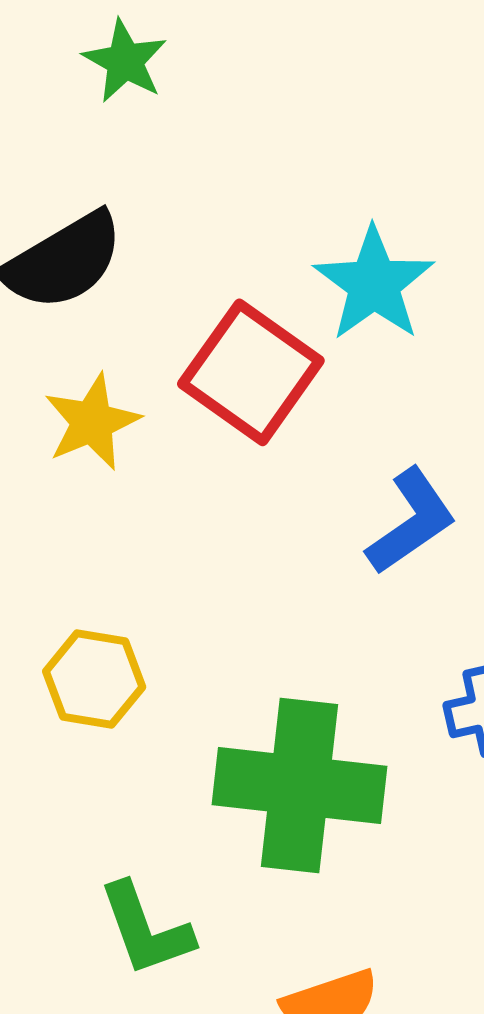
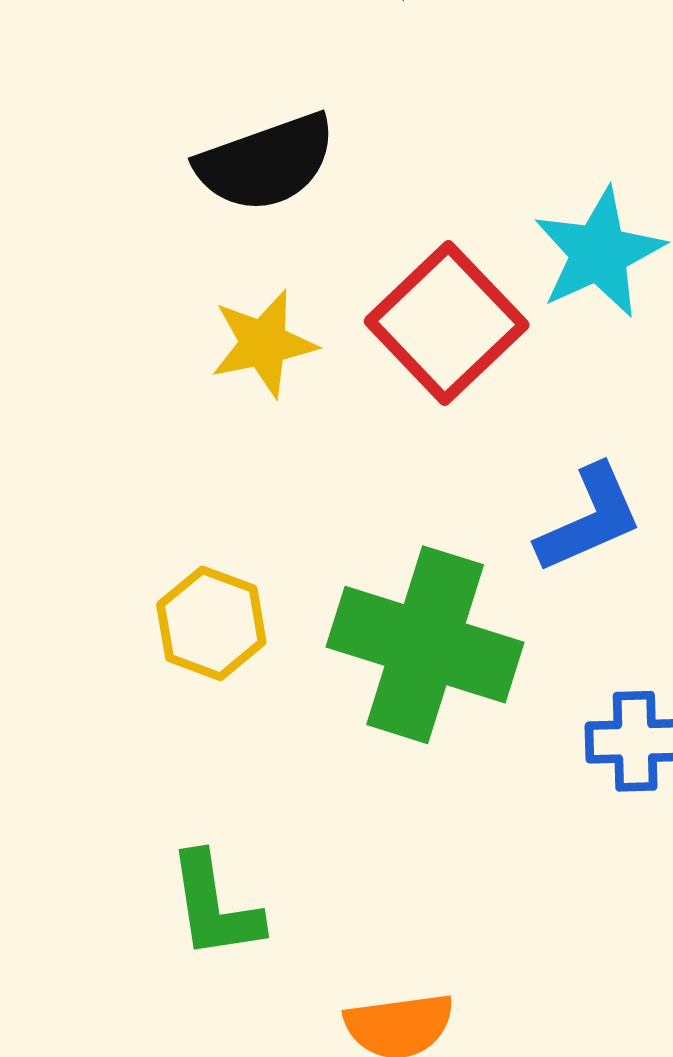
green cross: (299, 786) -> (425, 645), moved

